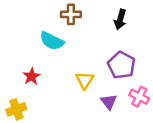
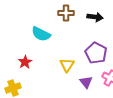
brown cross: (71, 14) -> (66, 13), moved
black arrow: (120, 19) -> (95, 17), turned -98

